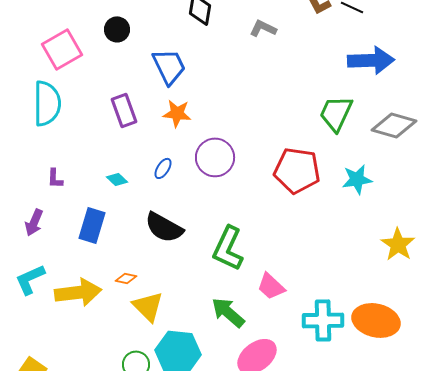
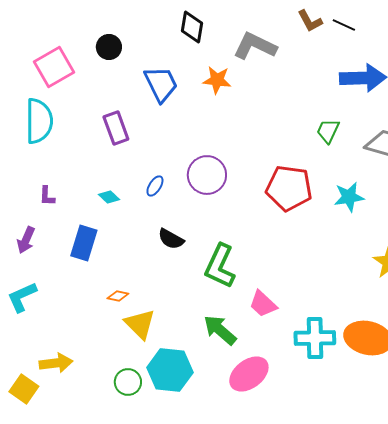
gray L-shape: (263, 28) -> (255, 46), size x1.6
orange star: (177, 113) -> (217, 80), moved
green trapezoid: (336, 113) -> (328, 131), size x0.7
black semicircle: (164, 227) -> (171, 239), moved, size x0.7
yellow arrow: (78, 292) -> (56, 363), moved, size x0.7

